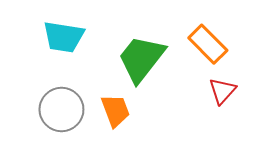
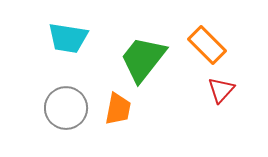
orange trapezoid: (115, 111) -> (118, 109), turned 32

